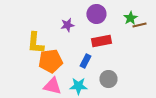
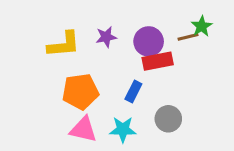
purple circle: (96, 14) -> (149, 41), moved
brown line: (139, 25) -> (188, 37), moved
yellow L-shape: (35, 43) -> (64, 44), moved, turned -100

